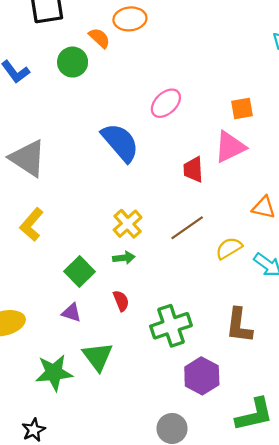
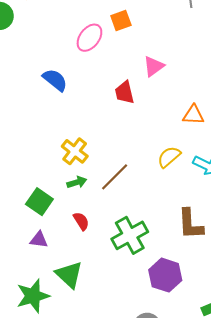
orange square: (242, 108) -> (121, 21), moved
blue semicircle: (120, 142) -> (55, 80), size x0.7
pink triangle: (230, 147) -> (154, 66), size x0.7
brown line: (187, 228) -> (115, 177), moved

